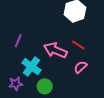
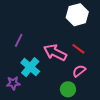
green circle: (45, 86) -> (68, 89), moved

